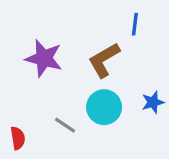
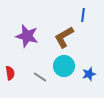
blue star: (153, 102) -> (89, 74), moved
red semicircle: (18, 138) -> (10, 73), moved

